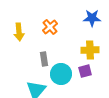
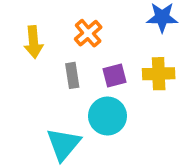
gray rectangle: (44, 59) -> (72, 75), moved
purple square: (85, 71) -> (115, 75), moved

